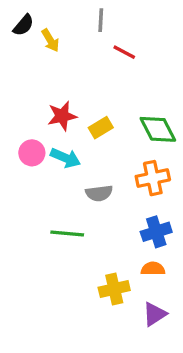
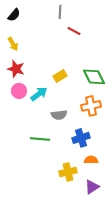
yellow arrow: (50, 40) -> (13, 44), moved
red star: (62, 116) -> (16, 69), moved, turned 30
cyan arrow: (65, 158) -> (39, 94), turned -60
blue cross: (156, 232) -> (81, 138), moved

